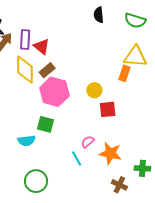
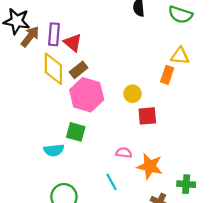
yellow triangle: (135, 57) -> (180, 56), size x0.7
pink semicircle: (88, 142) -> (124, 153), turned 48
cyan line: (77, 158) -> (111, 182), moved

